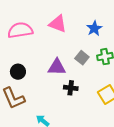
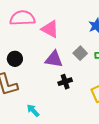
pink triangle: (58, 24) -> (50, 29), moved
black cross: (71, 88) -> (65, 82), turned -32

